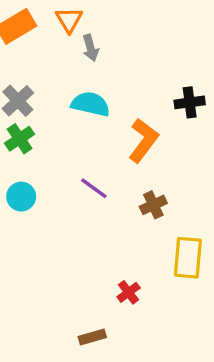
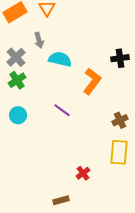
gray arrow: (91, 48) -> (39, 40), moved
brown cross: (153, 205) -> (120, 120), moved

